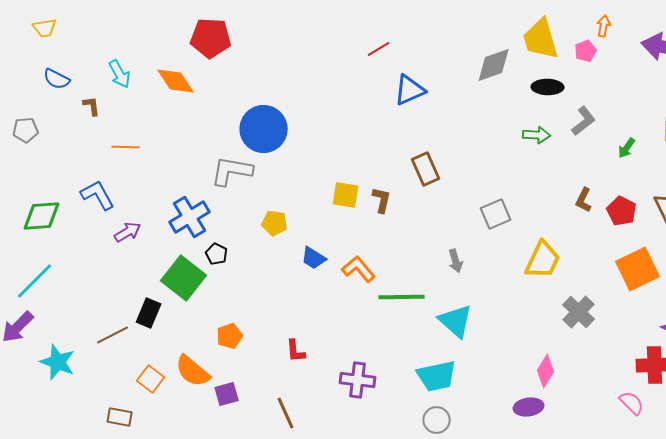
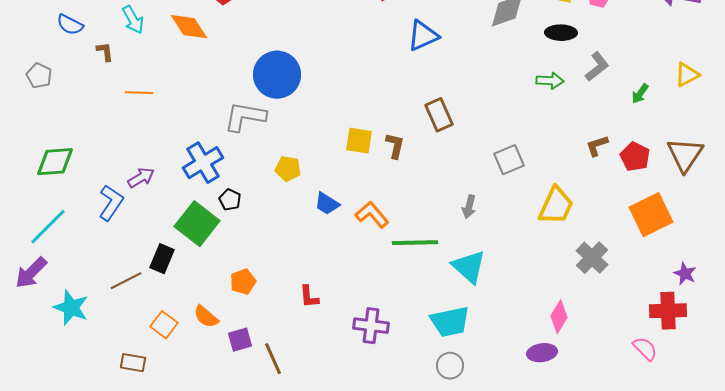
gray pentagon: (26, 130) -> (39, 76), turned 30
blue L-shape: (98, 195) -> (111, 203), moved, turned 63
brown L-shape: (584, 200) -> (597, 146), turned 45
gray arrow: (456, 261) -> (469, 207), turned 30
orange semicircle: (193, 371) -> (206, 317), size x0.7
brown line: (286, 413) -> (273, 359), moved

